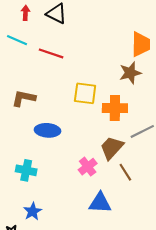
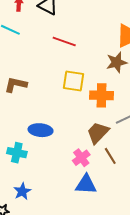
red line: (51, 53) -> (64, 42), moved
blue ellipse: (48, 130) -> (41, 130), moved
pink cross: (88, 167) -> (81, 158), moved

